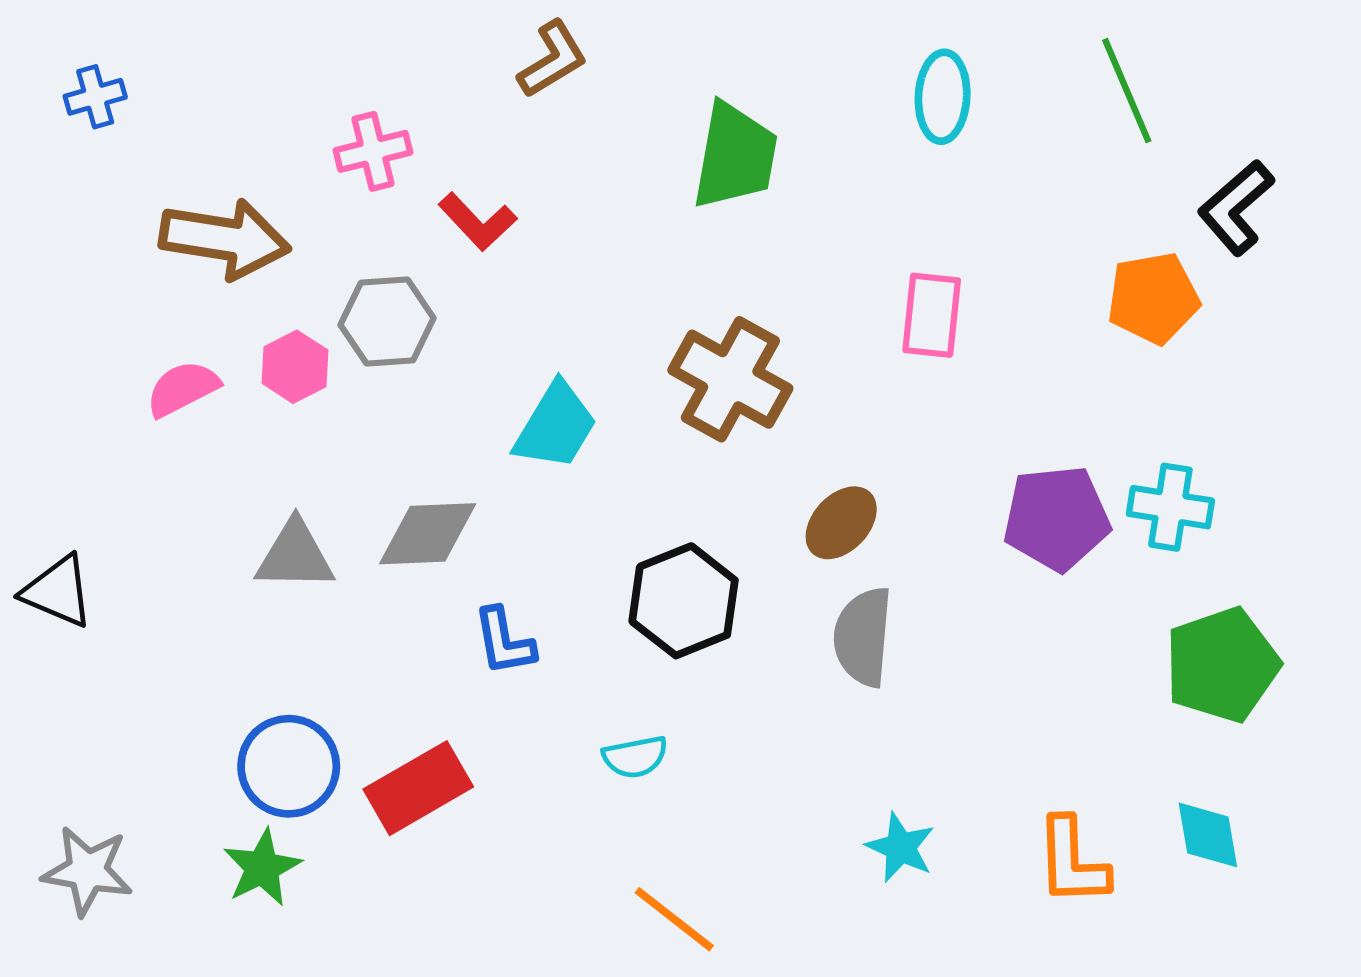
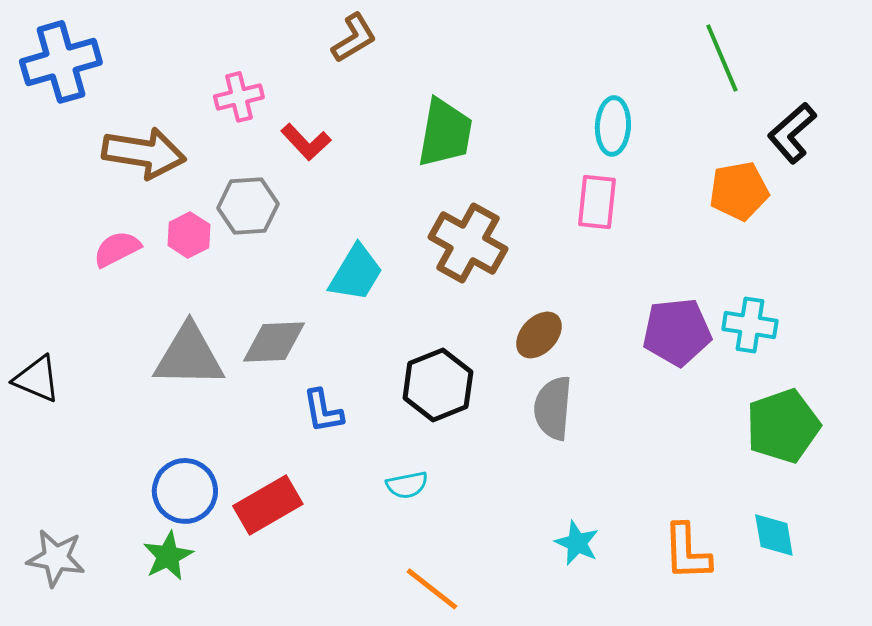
blue cross: (95, 97) -> (61, 62), size x2.0
cyan ellipse: (943, 97) -> (613, 126), moved
green trapezoid: (735, 156) -> (445, 133), moved
gray triangle: (295, 556) -> (189, 356), size x1.4

